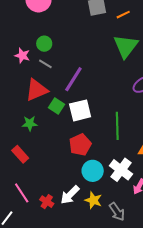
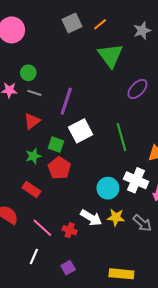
red triangle: (37, 90) -> (32, 121), size x0.7
green square: (56, 106) -> (56, 145), moved
red pentagon: (80, 145) -> (59, 168), moved
white arrow: (70, 195) -> (91, 218), turned -90

